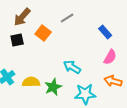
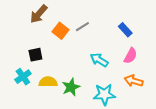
gray line: (67, 18) -> (82, 27), moved
black square: (17, 40) -> (35, 55), moved
cyan arrow: (72, 67) -> (99, 60), moved

